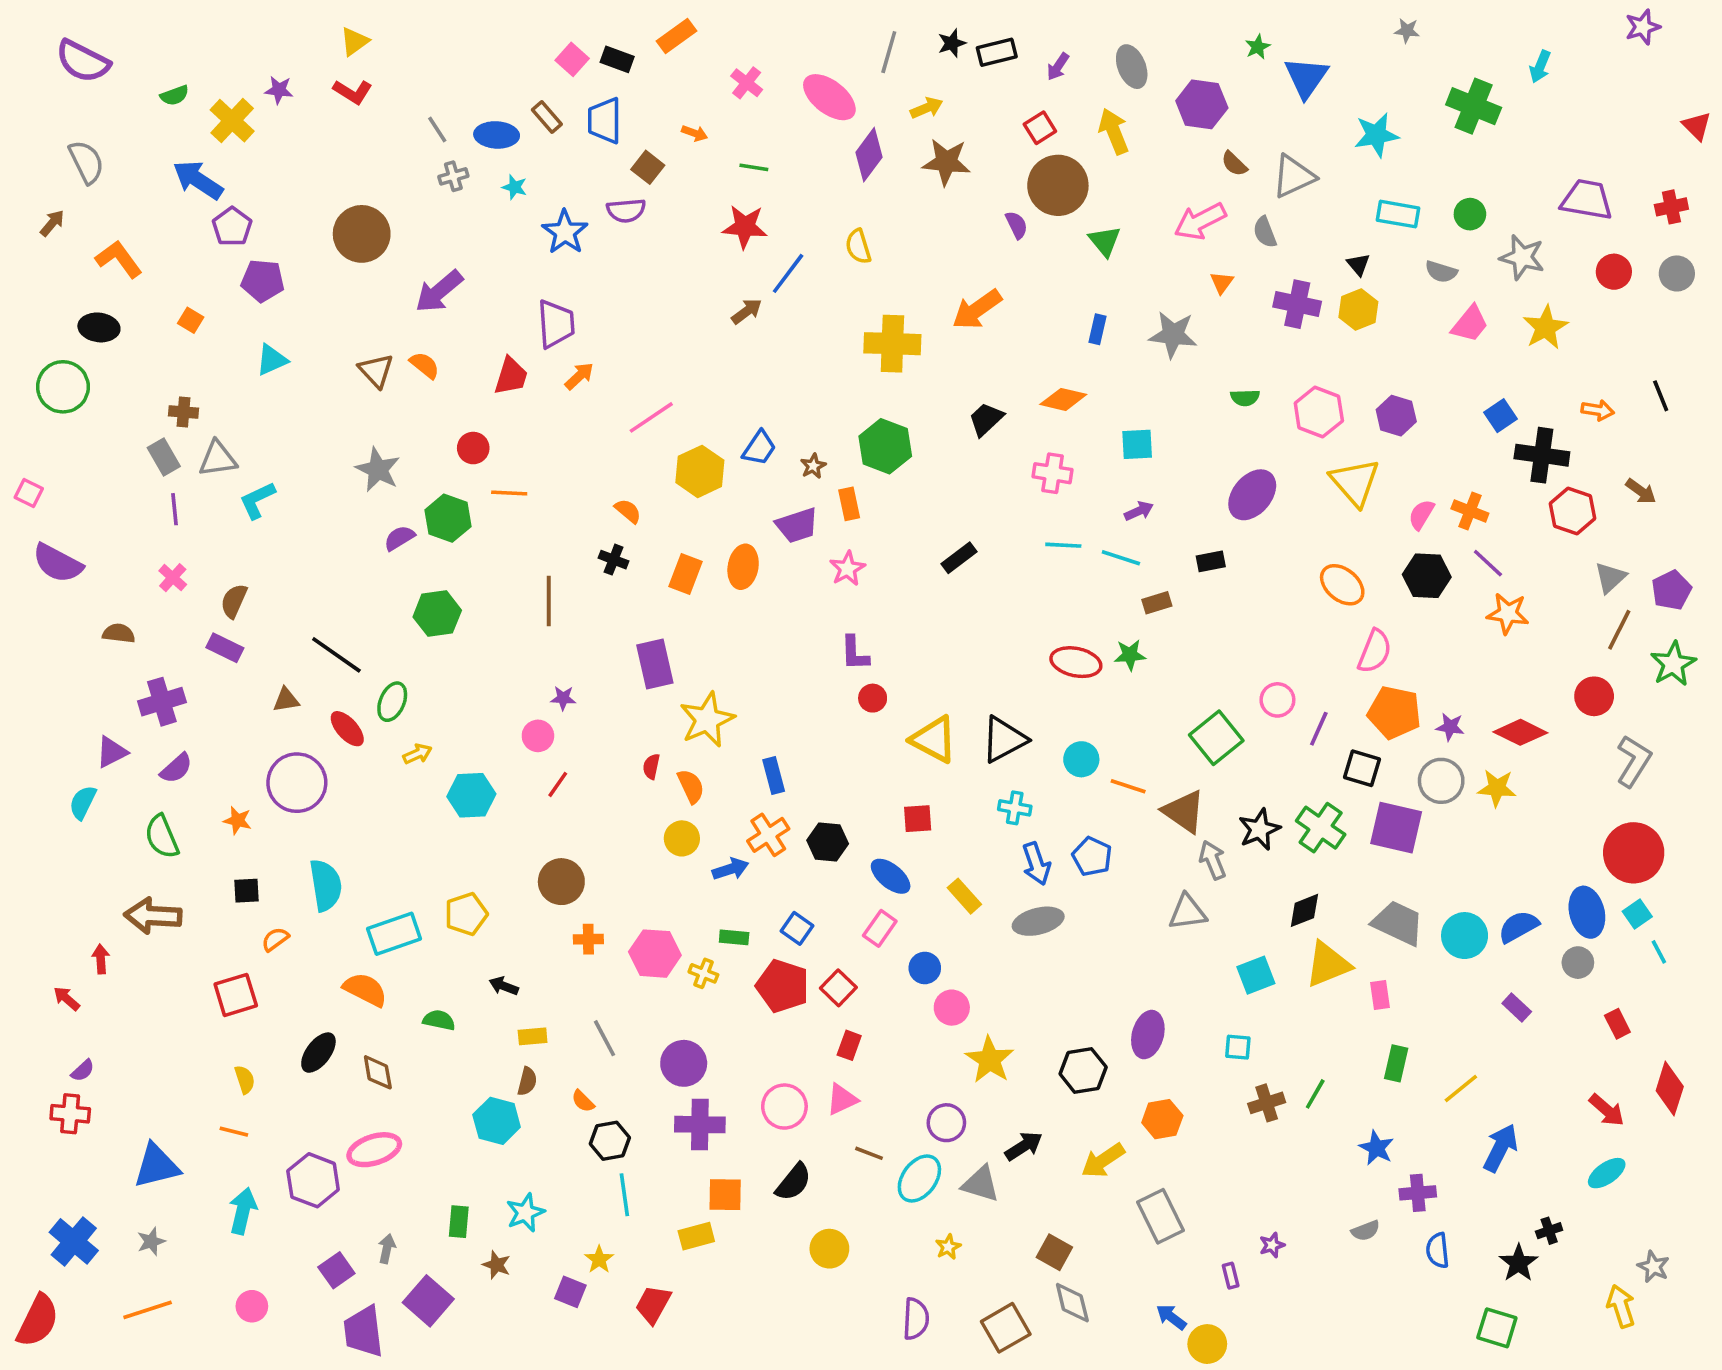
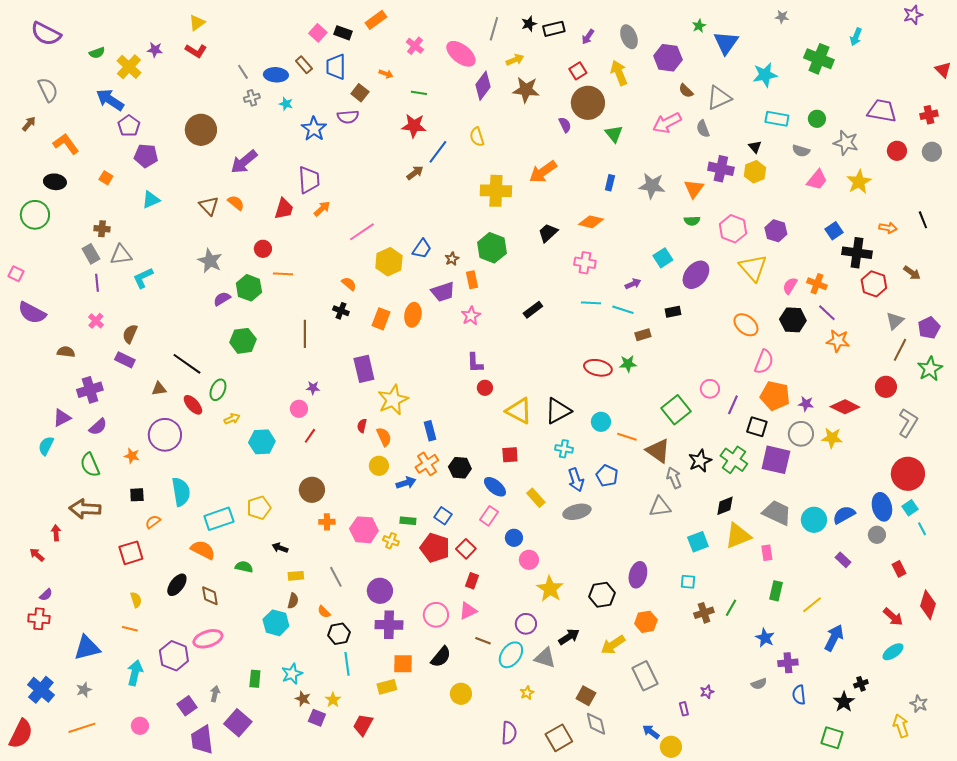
orange triangle: (1222, 282) -> (694, 189), moved, size x1.5
cyan square: (1137, 444) -> (663, 258), moved, turned -30
brown star: (497, 1265) -> (303, 699), moved

